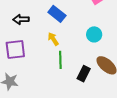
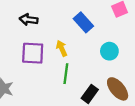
blue rectangle: (57, 14) -> (83, 22), moved
purple square: (15, 49) -> (33, 53), moved

